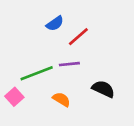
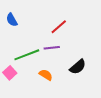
blue semicircle: (55, 24) -> (12, 20), moved, turned 96
black semicircle: (103, 89) -> (78, 67), turned 114

